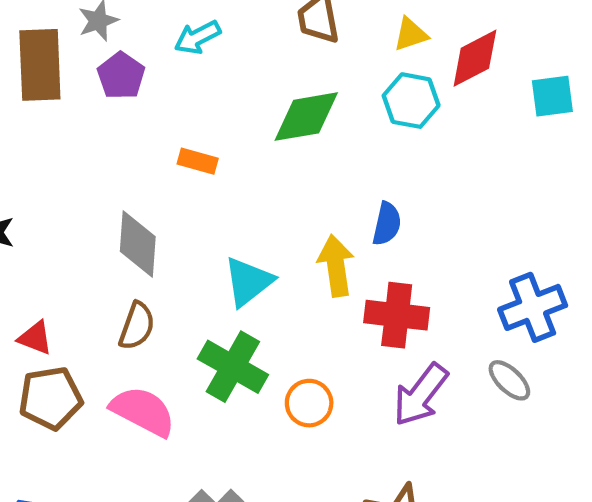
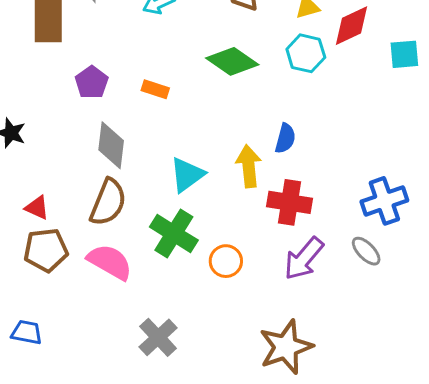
purple pentagon: (121, 76) -> (92, 82), moved
green diamond: (306, 117) -> (232, 61), turned 42
brown semicircle: (137, 326) -> (108, 202), size x1.4

